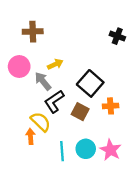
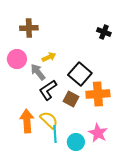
orange cross: (111, 106) -> (98, 94), size x1.6
yellow semicircle: (41, 122) -> (49, 120), moved
orange arrow: (30, 136) -> (27, 121), size x1.6
cyan circle: (86, 149) -> (76, 142), moved

